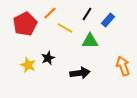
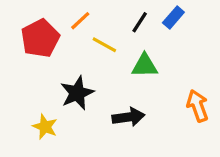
blue rectangle: (108, 20) -> (173, 17), moved
black star: (48, 58) -> (77, 93), size x1.5
yellow star: (28, 65) -> (45, 127), moved

